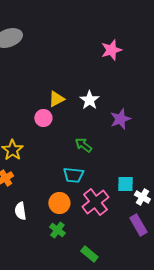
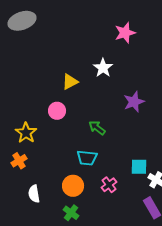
white star: (89, 100) -> (103, 68), moved
pink circle: (43, 118) -> (57, 111), moved
pink cross: (95, 202) -> (109, 185), size x0.6

